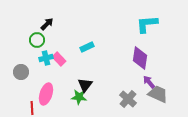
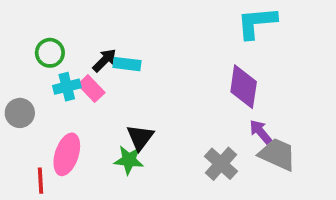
black arrow: (47, 24) -> (104, 60), moved
cyan rectangle: (87, 47) -> (127, 64), moved, turned 32

